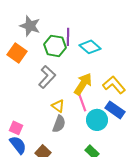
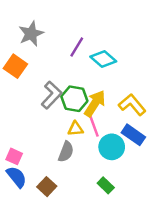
gray star: (30, 26) -> (31, 34), turned 30
purple line: (68, 37) -> (77, 47), turned 30
green hexagon: (55, 46) -> (74, 99), moved
yellow triangle: (58, 106) -> (76, 129), moved, turned -40

